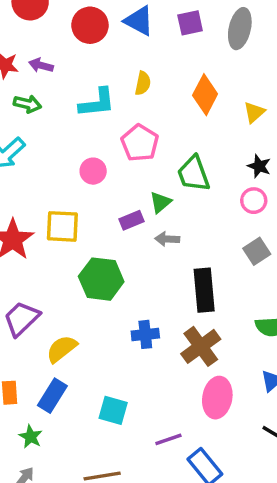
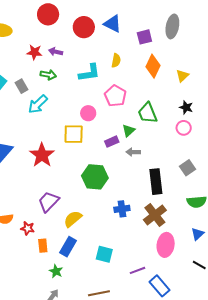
purple square: (190, 23) -> (144, 37), moved
yellow square: (62, 226) -> (74, 134), moved
gray square: (257, 251) -> (187, 168), moved

